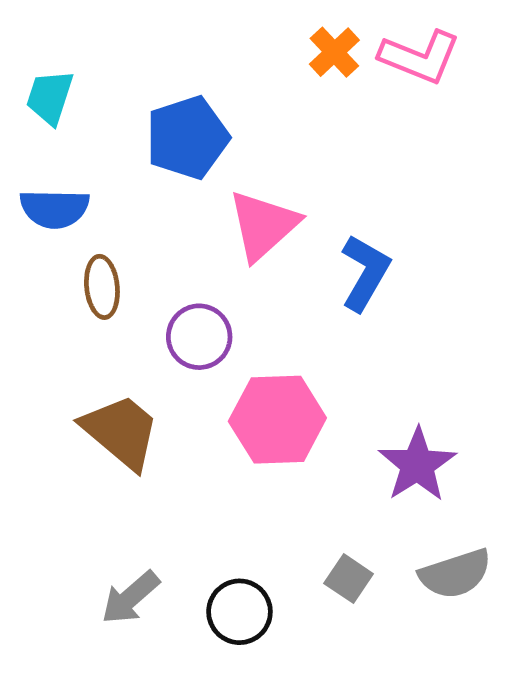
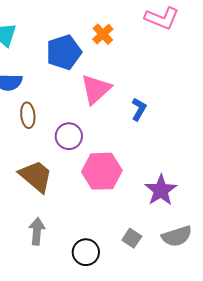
orange cross: (334, 52) -> (103, 34), moved
blue L-shape: (365, 273) -> (139, 109), size x0.7
gray arrow: (130, 598) -> (37, 231), moved, turned 136

